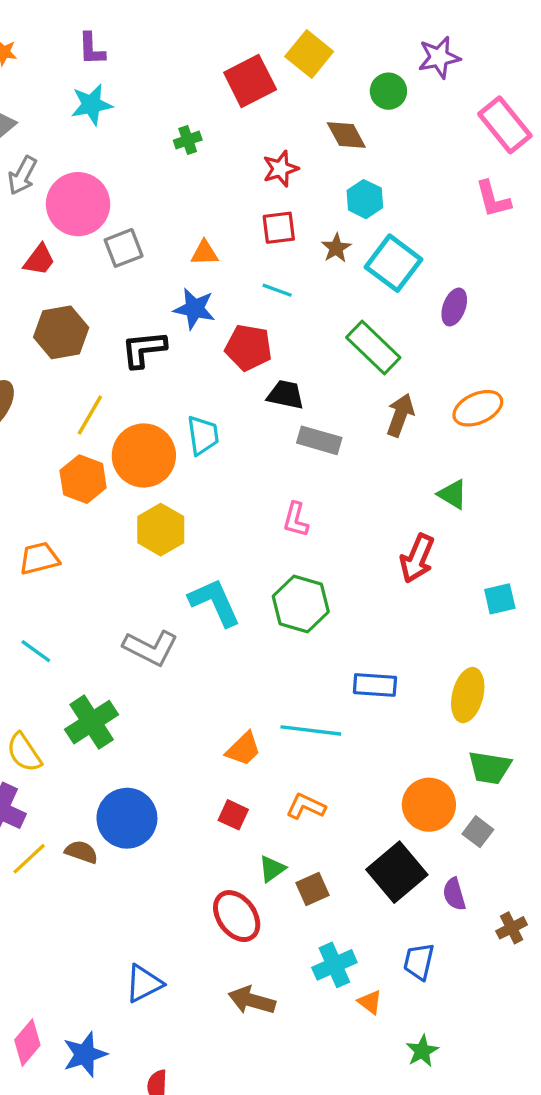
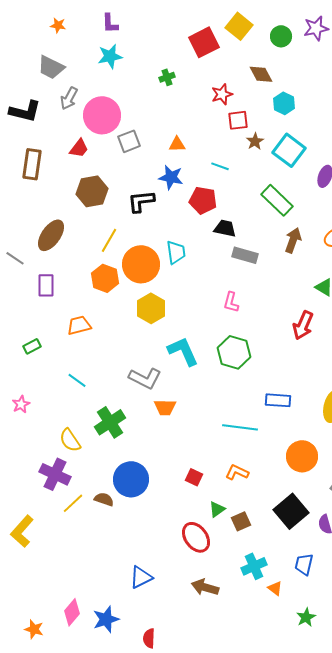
green circle: (388, 91) -> (281, 36), moved
cyan hexagon: (365, 199) -> (284, 103), moved
red square: (279, 228) -> (238, 120), moved
orange trapezoid: (243, 749) -> (165, 407), moved, turned 45
orange circle: (429, 805) -> (302, 456), moved

